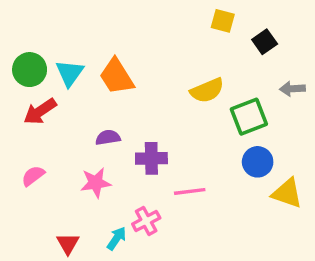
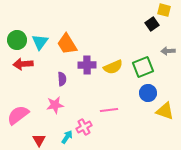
yellow square: (223, 21) -> (164, 10), moved
yellow semicircle: (207, 90) -> (113, 67), moved
red arrow: (40, 111) -> (23, 64), turned 30
purple semicircle: (108, 137) -> (62, 79), turned 96
purple cross: (151, 158) -> (87, 65), moved
pink semicircle: (33, 176) -> (18, 115), moved, size x1.6

